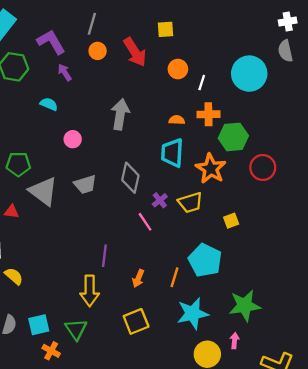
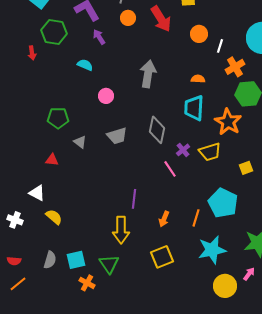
orange cross: (208, 114) -> (235, 67), moved, turned -30
gray triangle: (43, 191) -> (80, 142), size x0.5
pink arrow: (234, 341) -> (249, 274), turned 32

